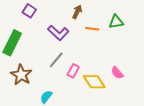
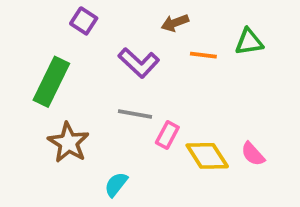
brown arrow: (77, 12) -> (175, 23), turned -136
gray line: (56, 60) -> (135, 114), turned 60
pink semicircle: (117, 73) -> (253, 154), moved

